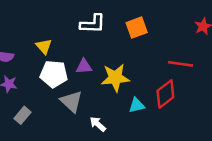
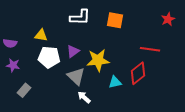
orange square: (137, 28) -> (115, 20), turned 30
yellow triangle: (44, 46) -> (41, 35), turned -40
purple triangle: (84, 66) -> (73, 51), turned -32
gray triangle: (71, 102) -> (76, 76), moved

